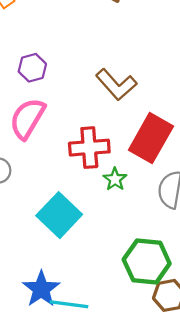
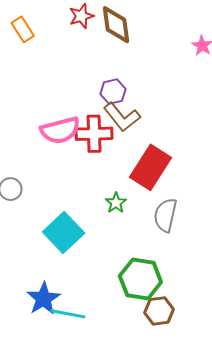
purple hexagon: (32, 68) -> (113, 92), moved
pink semicircle: (27, 118) -> (60, 130), moved, turned -138
red cross: (89, 148) -> (94, 134), moved

